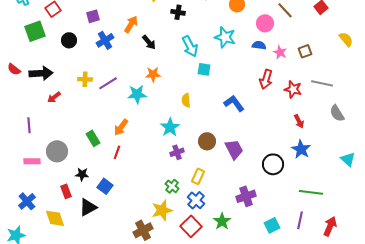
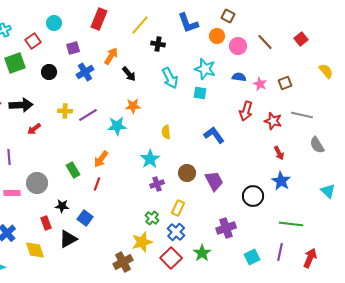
pink circle: (265, 23) -> (238, 46), moved
cyan square: (204, 69) -> (200, 93), moved

